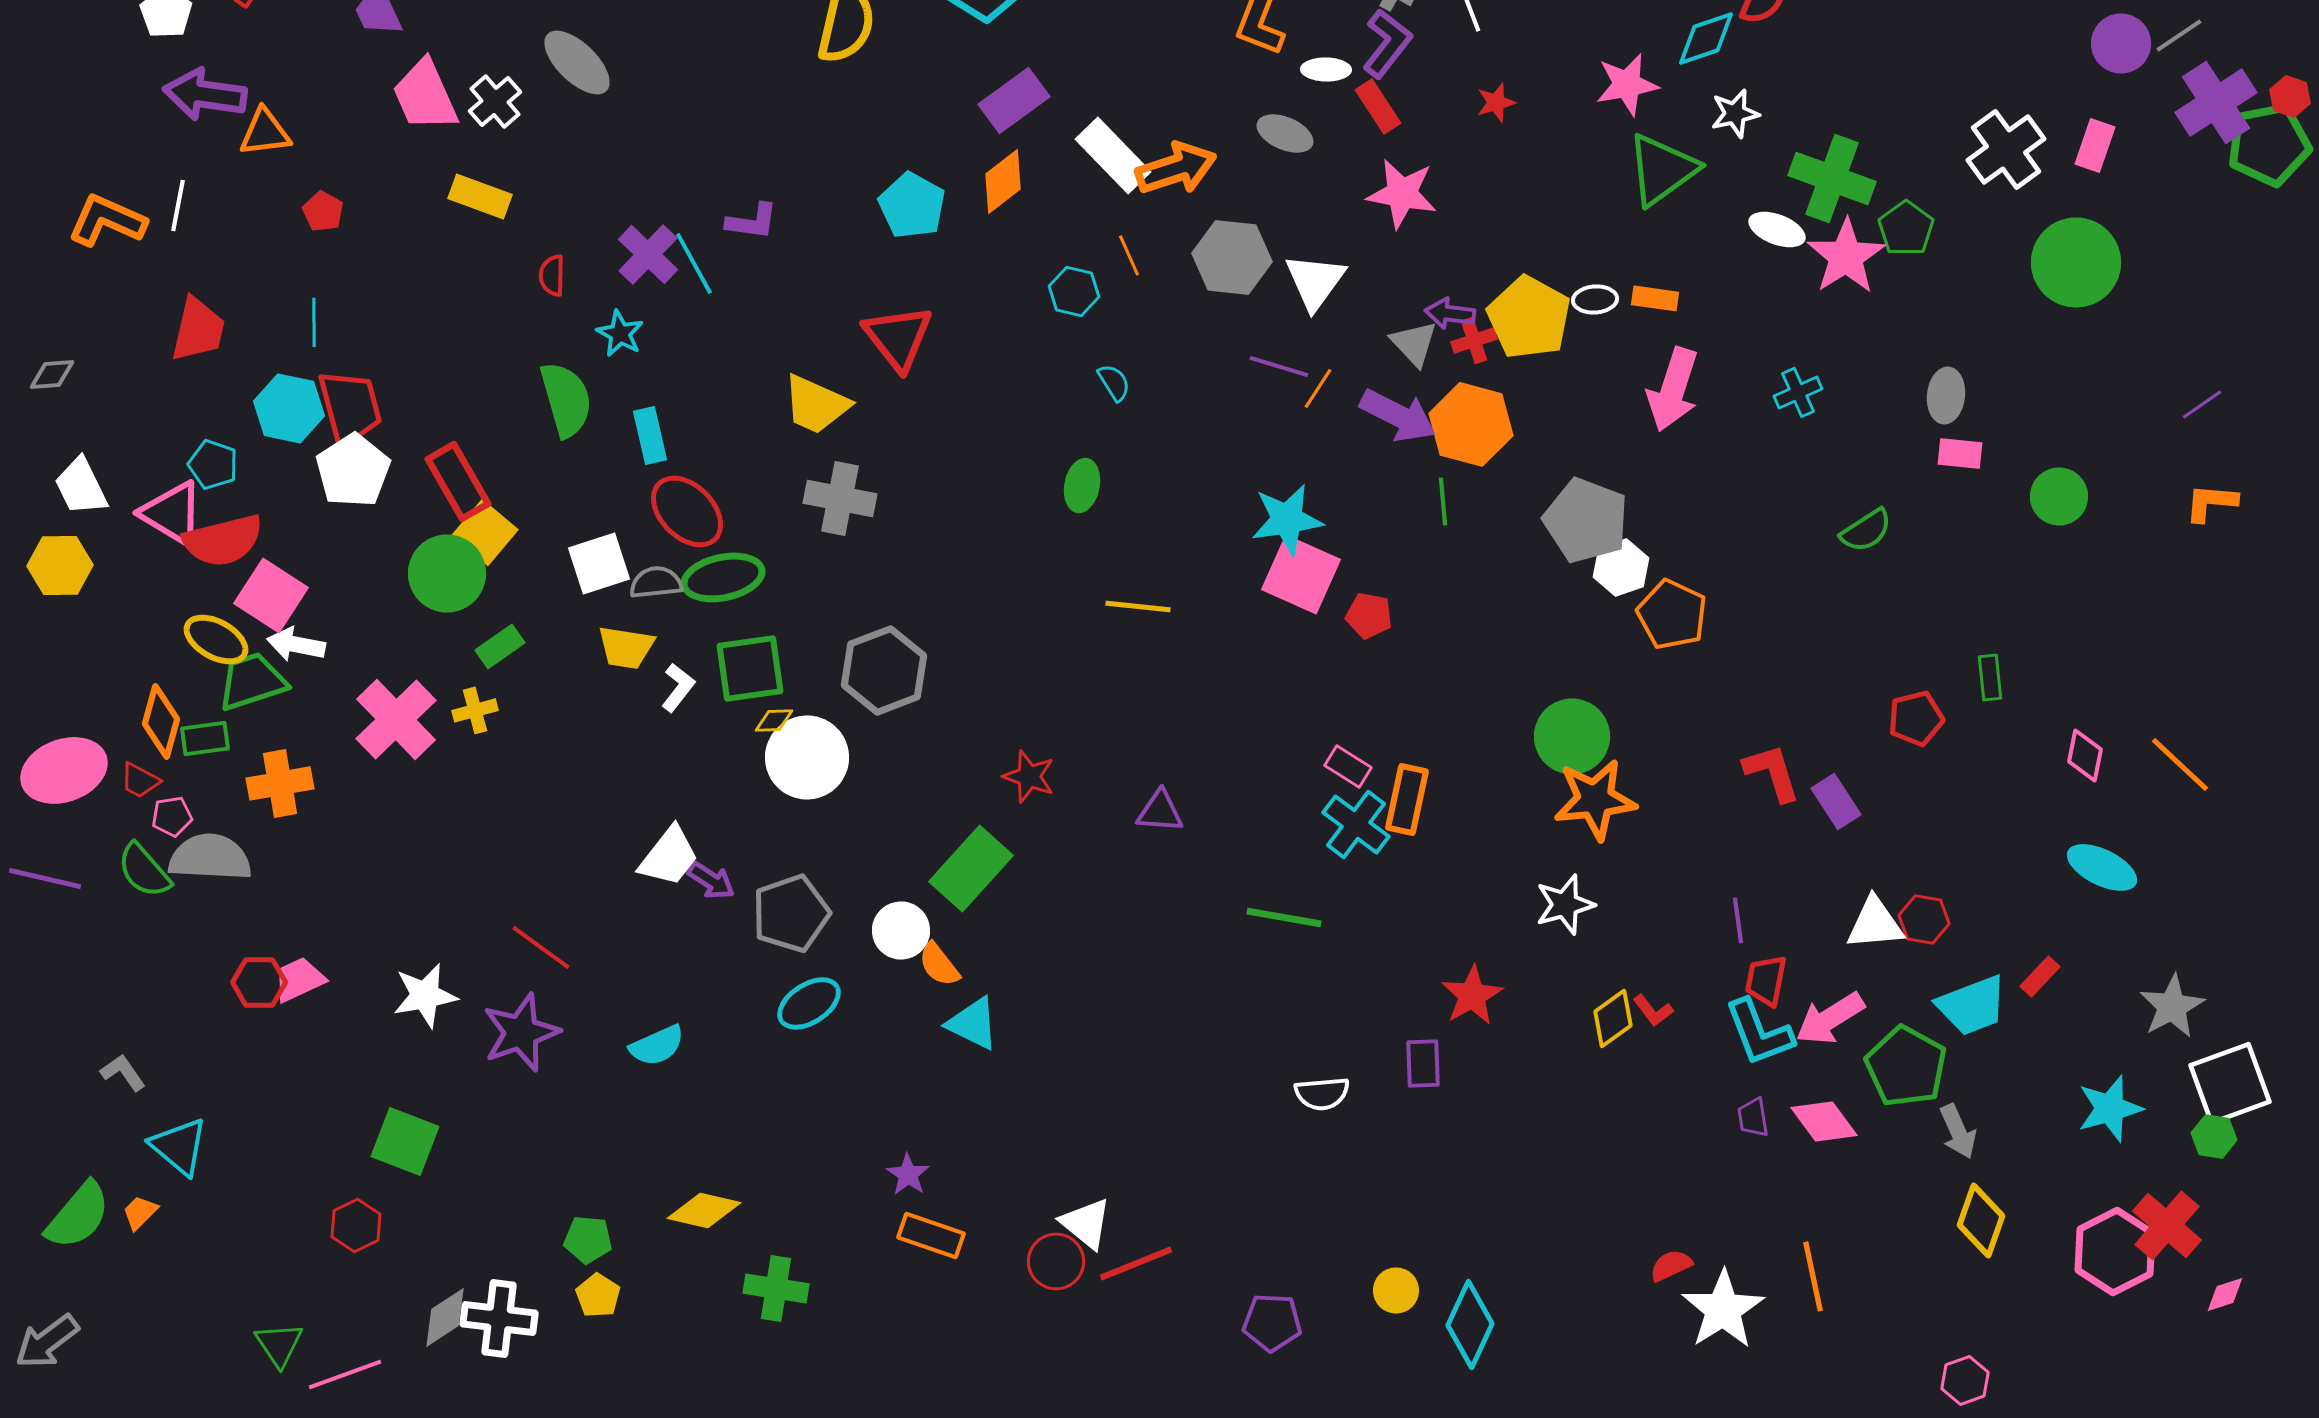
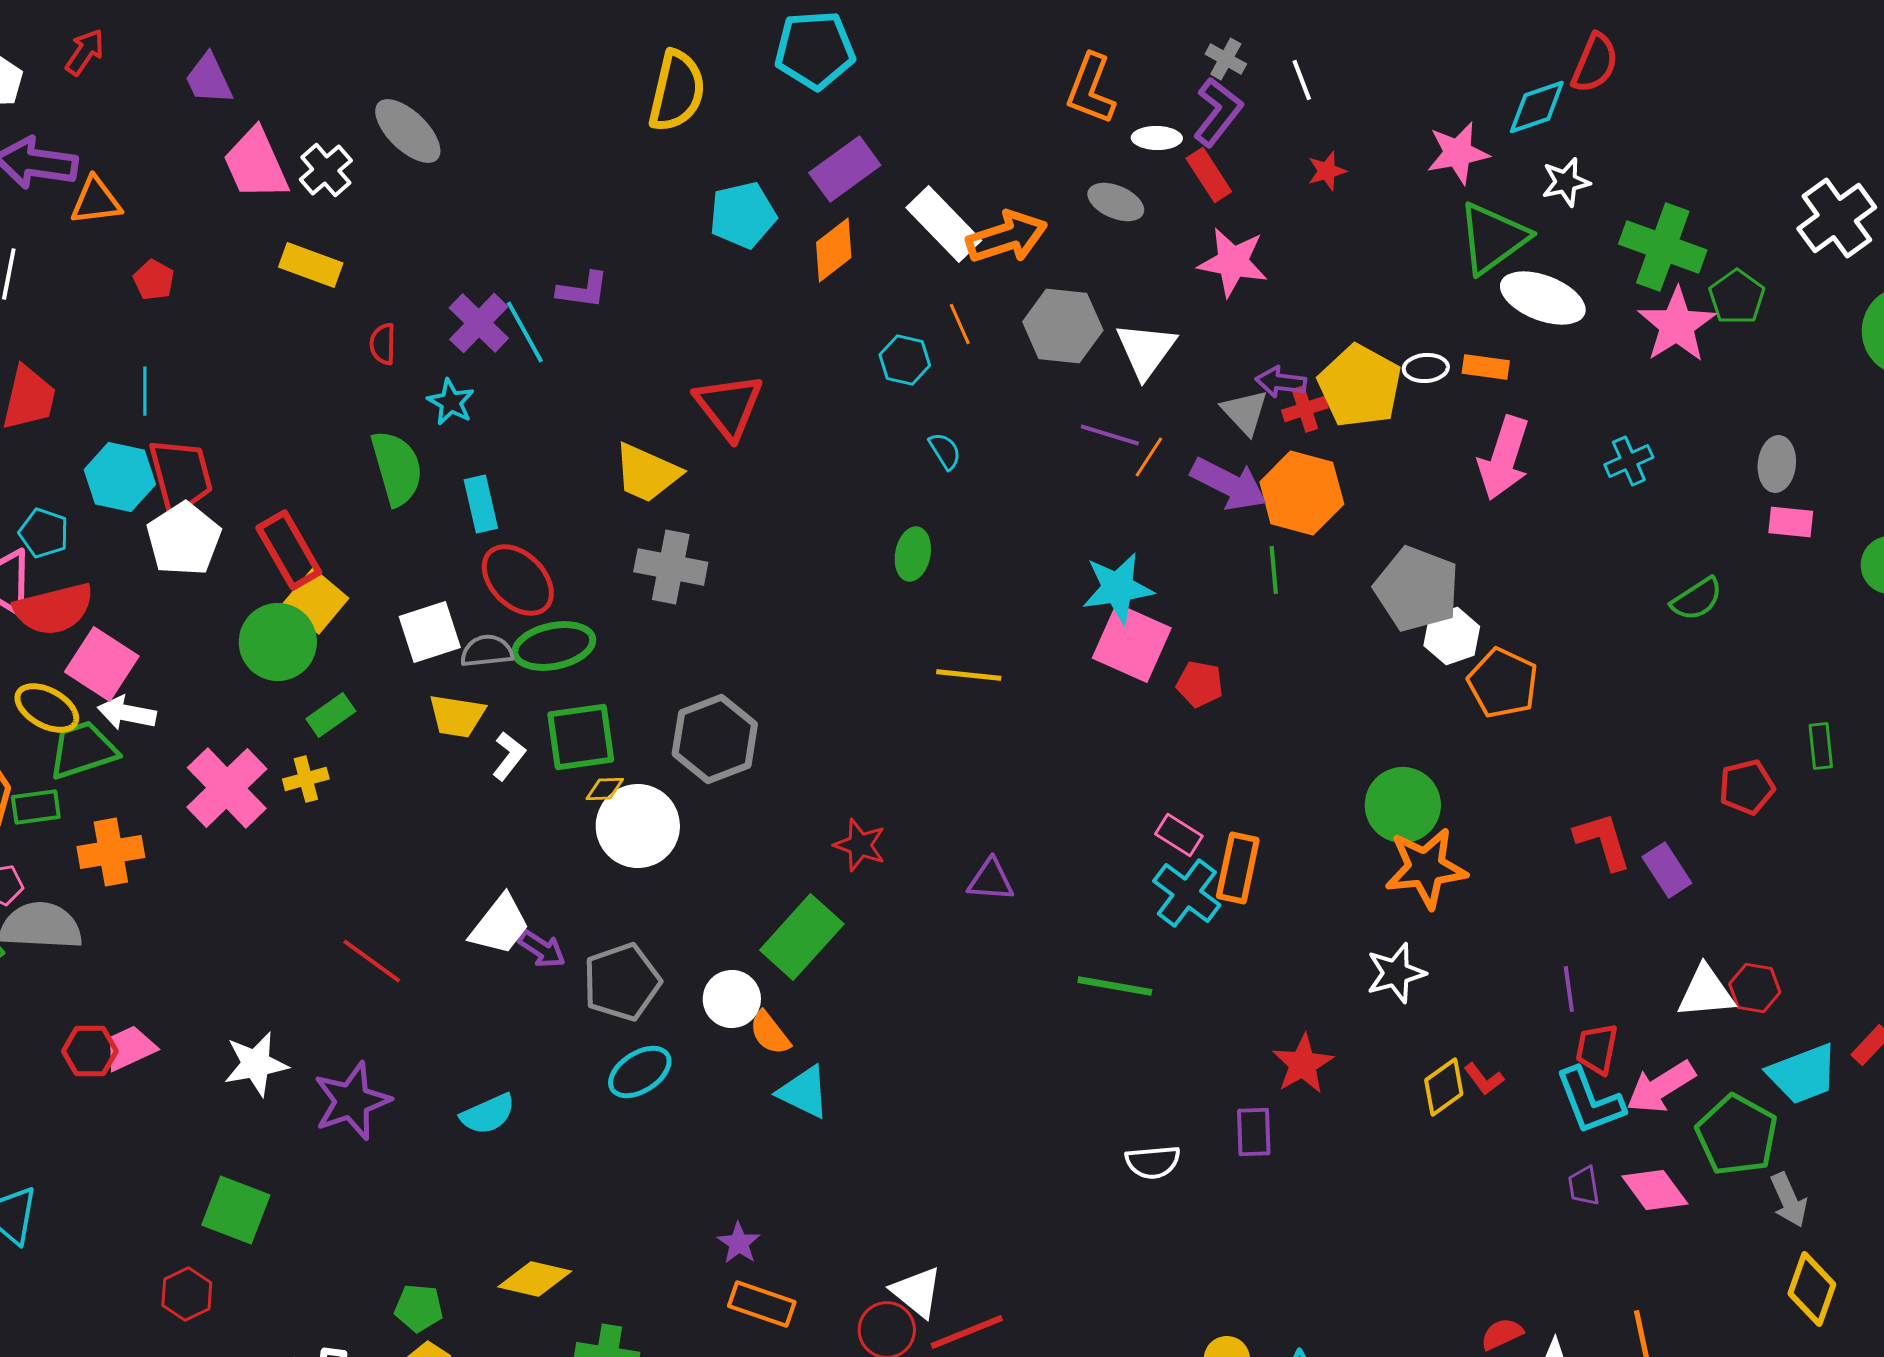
cyan pentagon: (912, 205) -> (743, 215), moved, turned 30
white ellipse: (1777, 229) -> (1543, 298), moved, size x1.5
red line: (541, 947) -> (372, 961), moved

